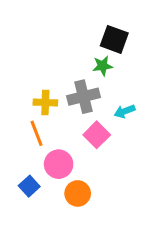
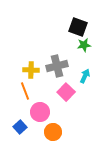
green star: (103, 66) -> (84, 45), moved
cyan arrow: (125, 111) -> (85, 76), turned 136

